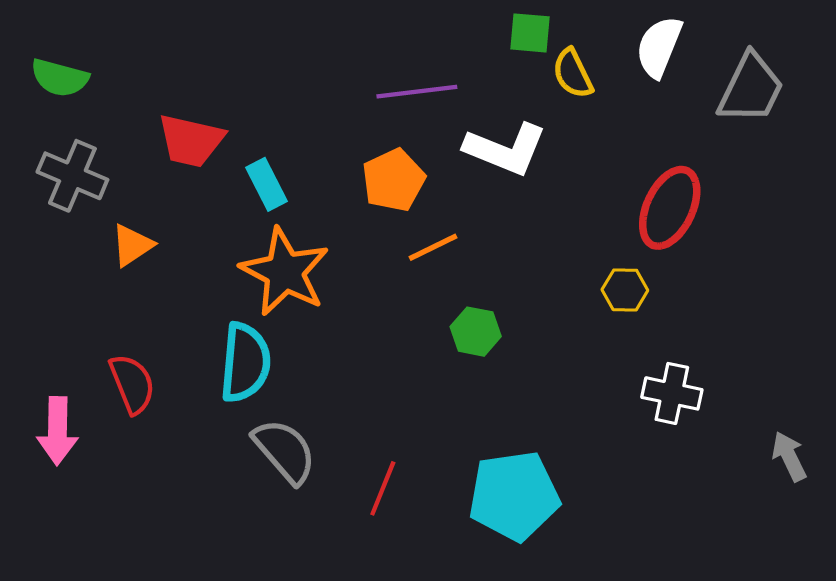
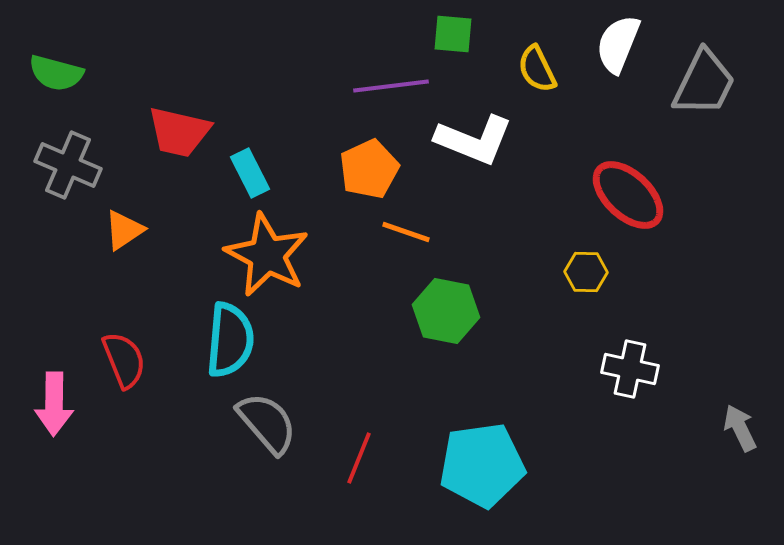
green square: (530, 33) -> (453, 34), moved
red ellipse: (670, 208) -> (628, 195), turned -72
orange line: (433, 247) -> (406, 232), turned 45
green hexagon: (476, 332) -> (446, 311), size x1.4

